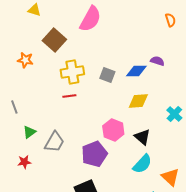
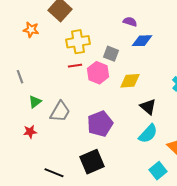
purple semicircle: (157, 61) -> (130, 22), moved
gray square: (107, 75) -> (111, 54), moved
yellow diamond: (138, 101) -> (130, 81), moved
pink hexagon: (113, 130) -> (98, 73), moved

